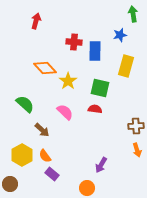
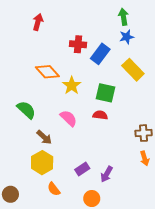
green arrow: (133, 14) -> (123, 17), moved
blue rectangle: (95, 51) -> (100, 54), turned 36
yellow rectangle: (126, 66) -> (133, 70), turned -60
yellow hexagon: (22, 155) -> (42, 163), moved
orange semicircle: (45, 156) -> (54, 189), moved
purple rectangle: (52, 174) -> (82, 169), moved, turned -72

